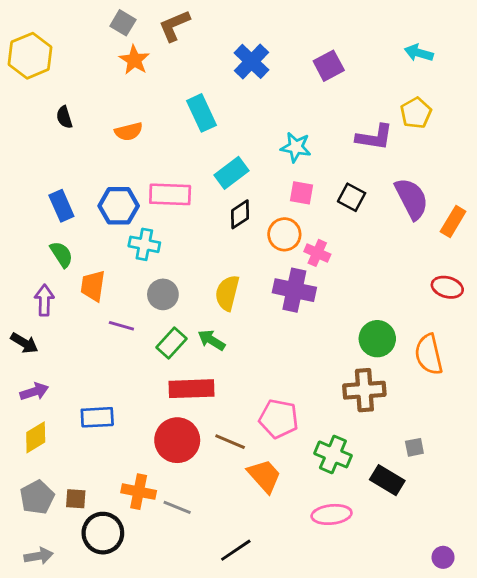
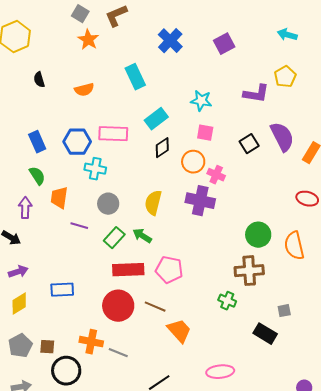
black square: (352, 197) -> (249, 144), moved, turned 30
pink pentagon: (279, 419) -> (169, 270), moved
green cross: (333, 454) -> (227, 301), moved, size x0.7
pink ellipse: (332, 514) -> (220, 372), moved

